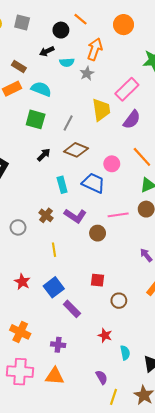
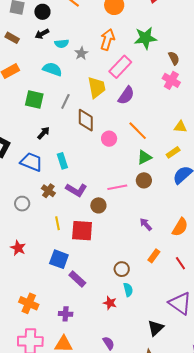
black circle: (61, 30) -> (42, 12), moved
orange arrow: (95, 49) -> (107, 40), moved
brown rectangle: (19, 66) -> (12, 38), moved
cyan semicircle: (41, 89) -> (52, 69), moved
brown diamond: (76, 150) -> (86, 120), moved, turned 70
blue trapezoid: (93, 183) -> (31, 162), moved
red square: (97, 280) -> (82, 231), moved, size x1.6
red star: (22, 282) -> (18, 248), moved
blue square: (54, 287) -> (59, 259), turned -30
cyan semicircle: (125, 353) -> (128, 290), moved

